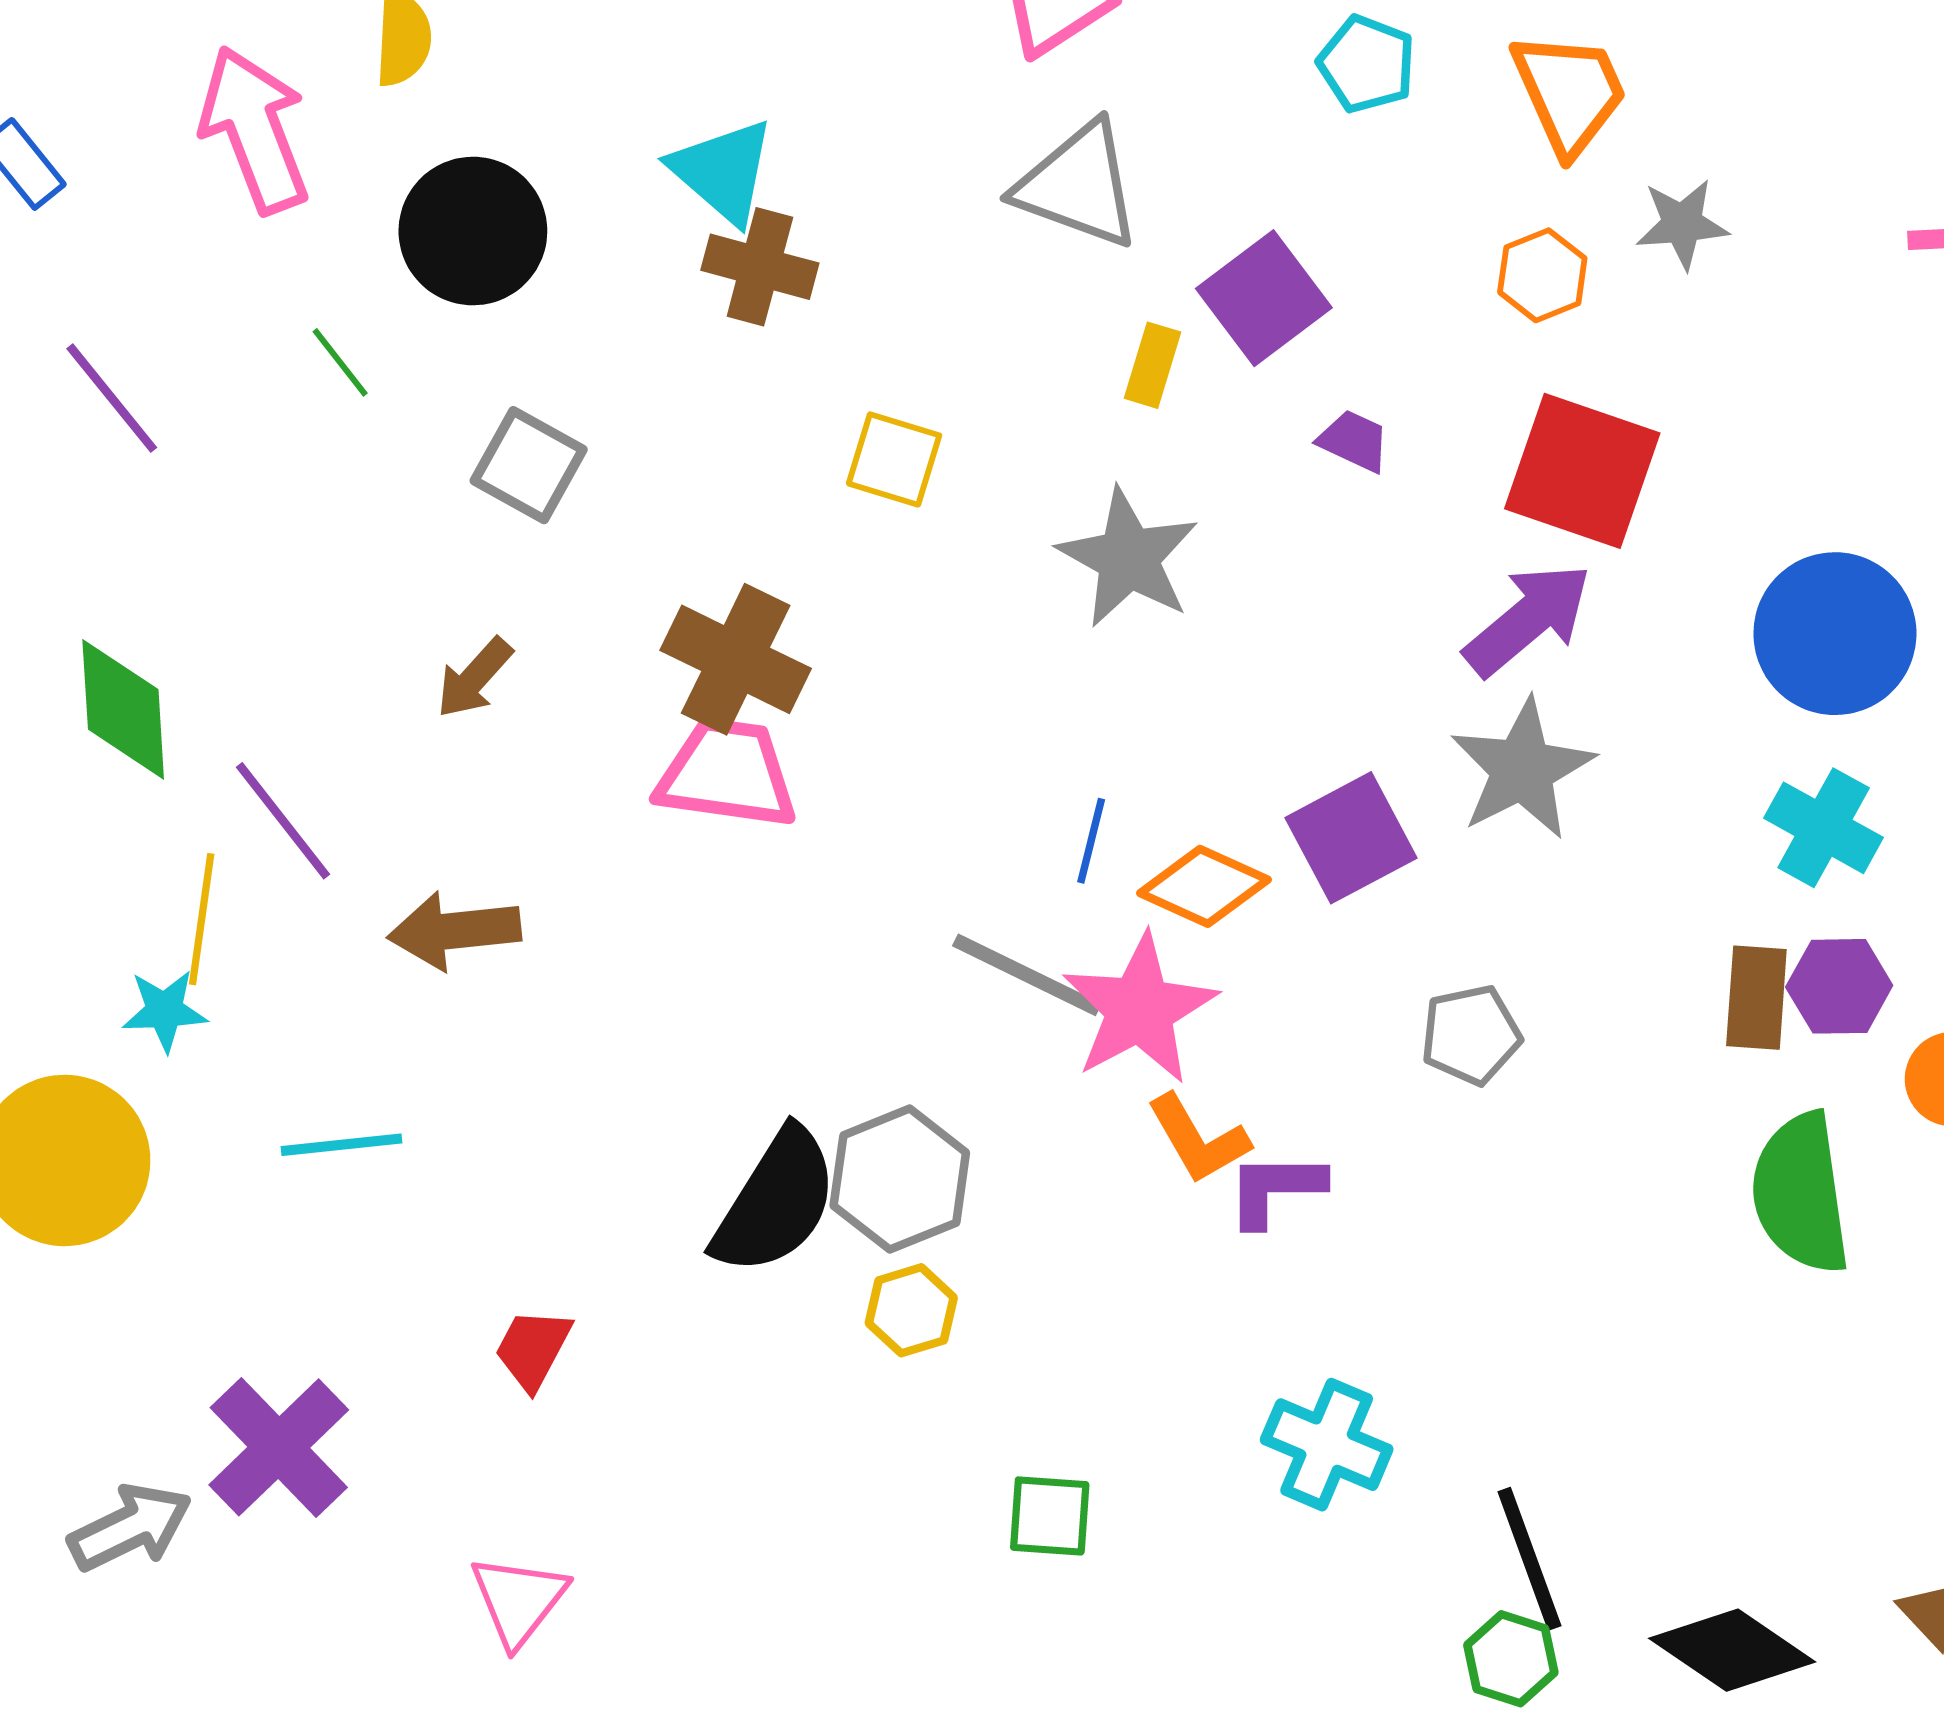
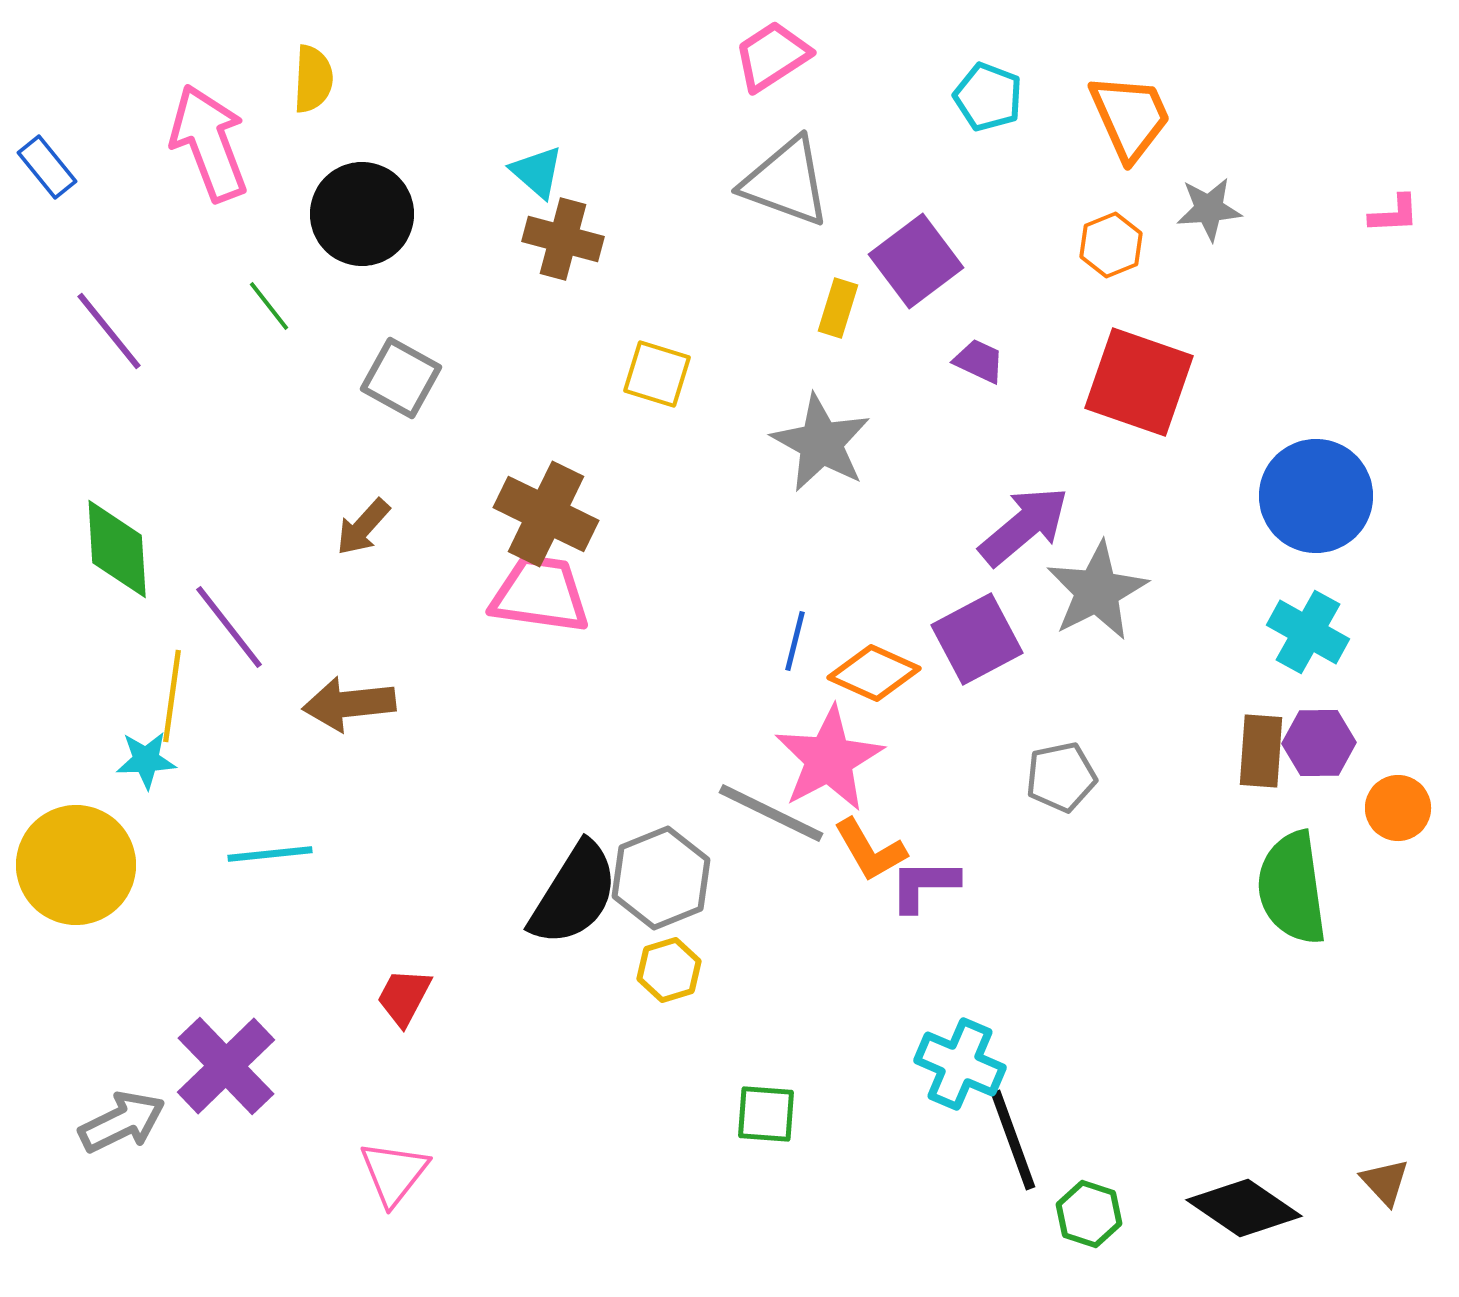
cyan triangle: (723, 171) -> (537, 172), size x0.7
purple arrow: (1528, 619) -> (1024, 526), moved
gray line: (1027, 975) -> (771, 813), moved
black line: (1529, 1559) -> (1013, 1140), moved

